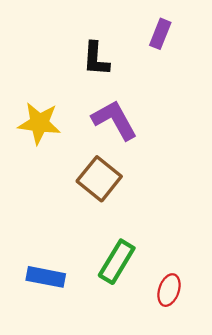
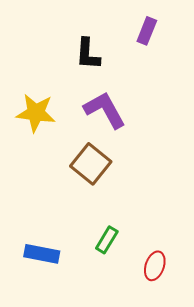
green rectangle: (117, 262) -> (107, 240), size x0.7

